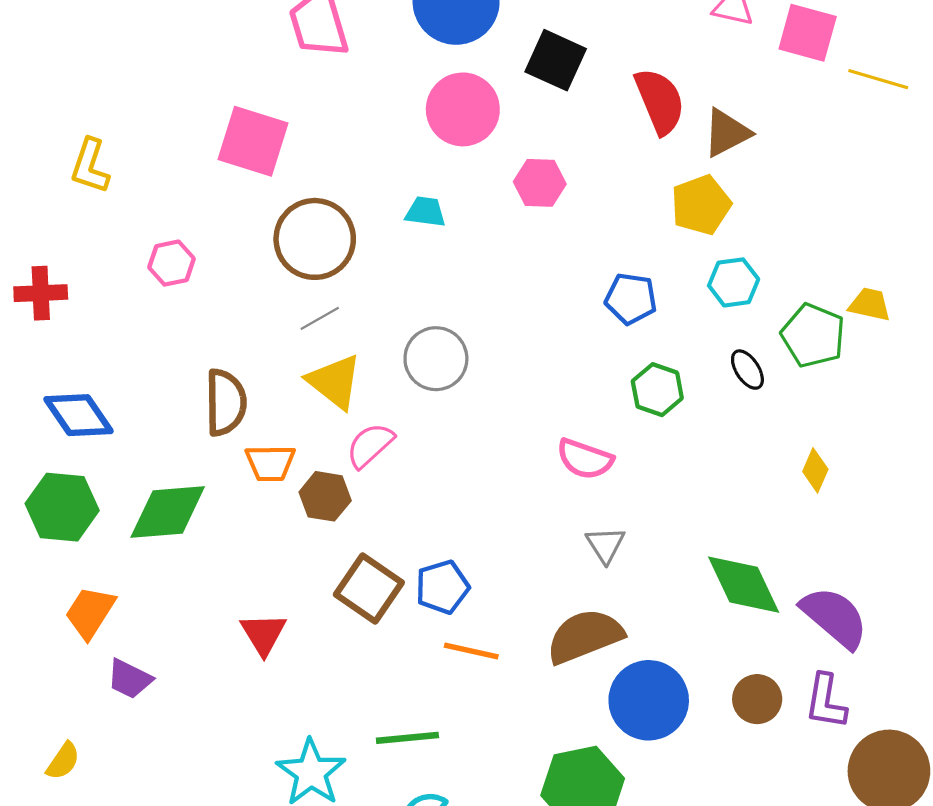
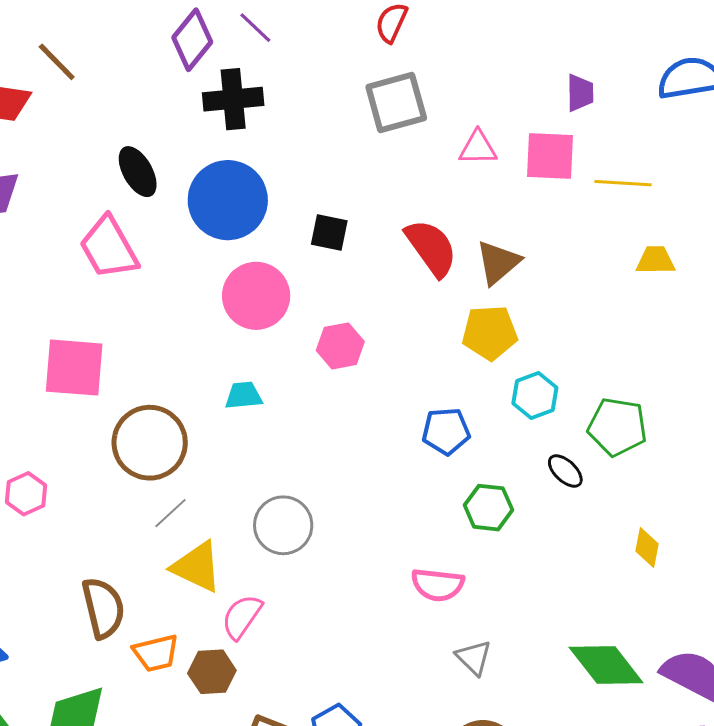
black square: (556, 60) -> (329, 232), size x0.7
yellow pentagon: (701, 205) -> (490, 333), turned 30
yellow trapezoid: (870, 304) -> (656, 260), moved

